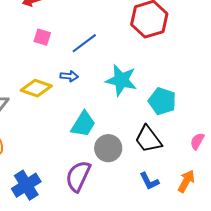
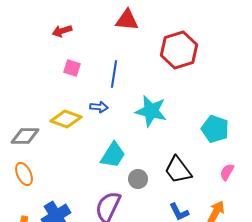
blue line: (84, 43) -> (114, 74), turned -44
cyan pentagon: (162, 101) -> (215, 129), moved
gray circle: (108, 148) -> (138, 179), size x0.7

